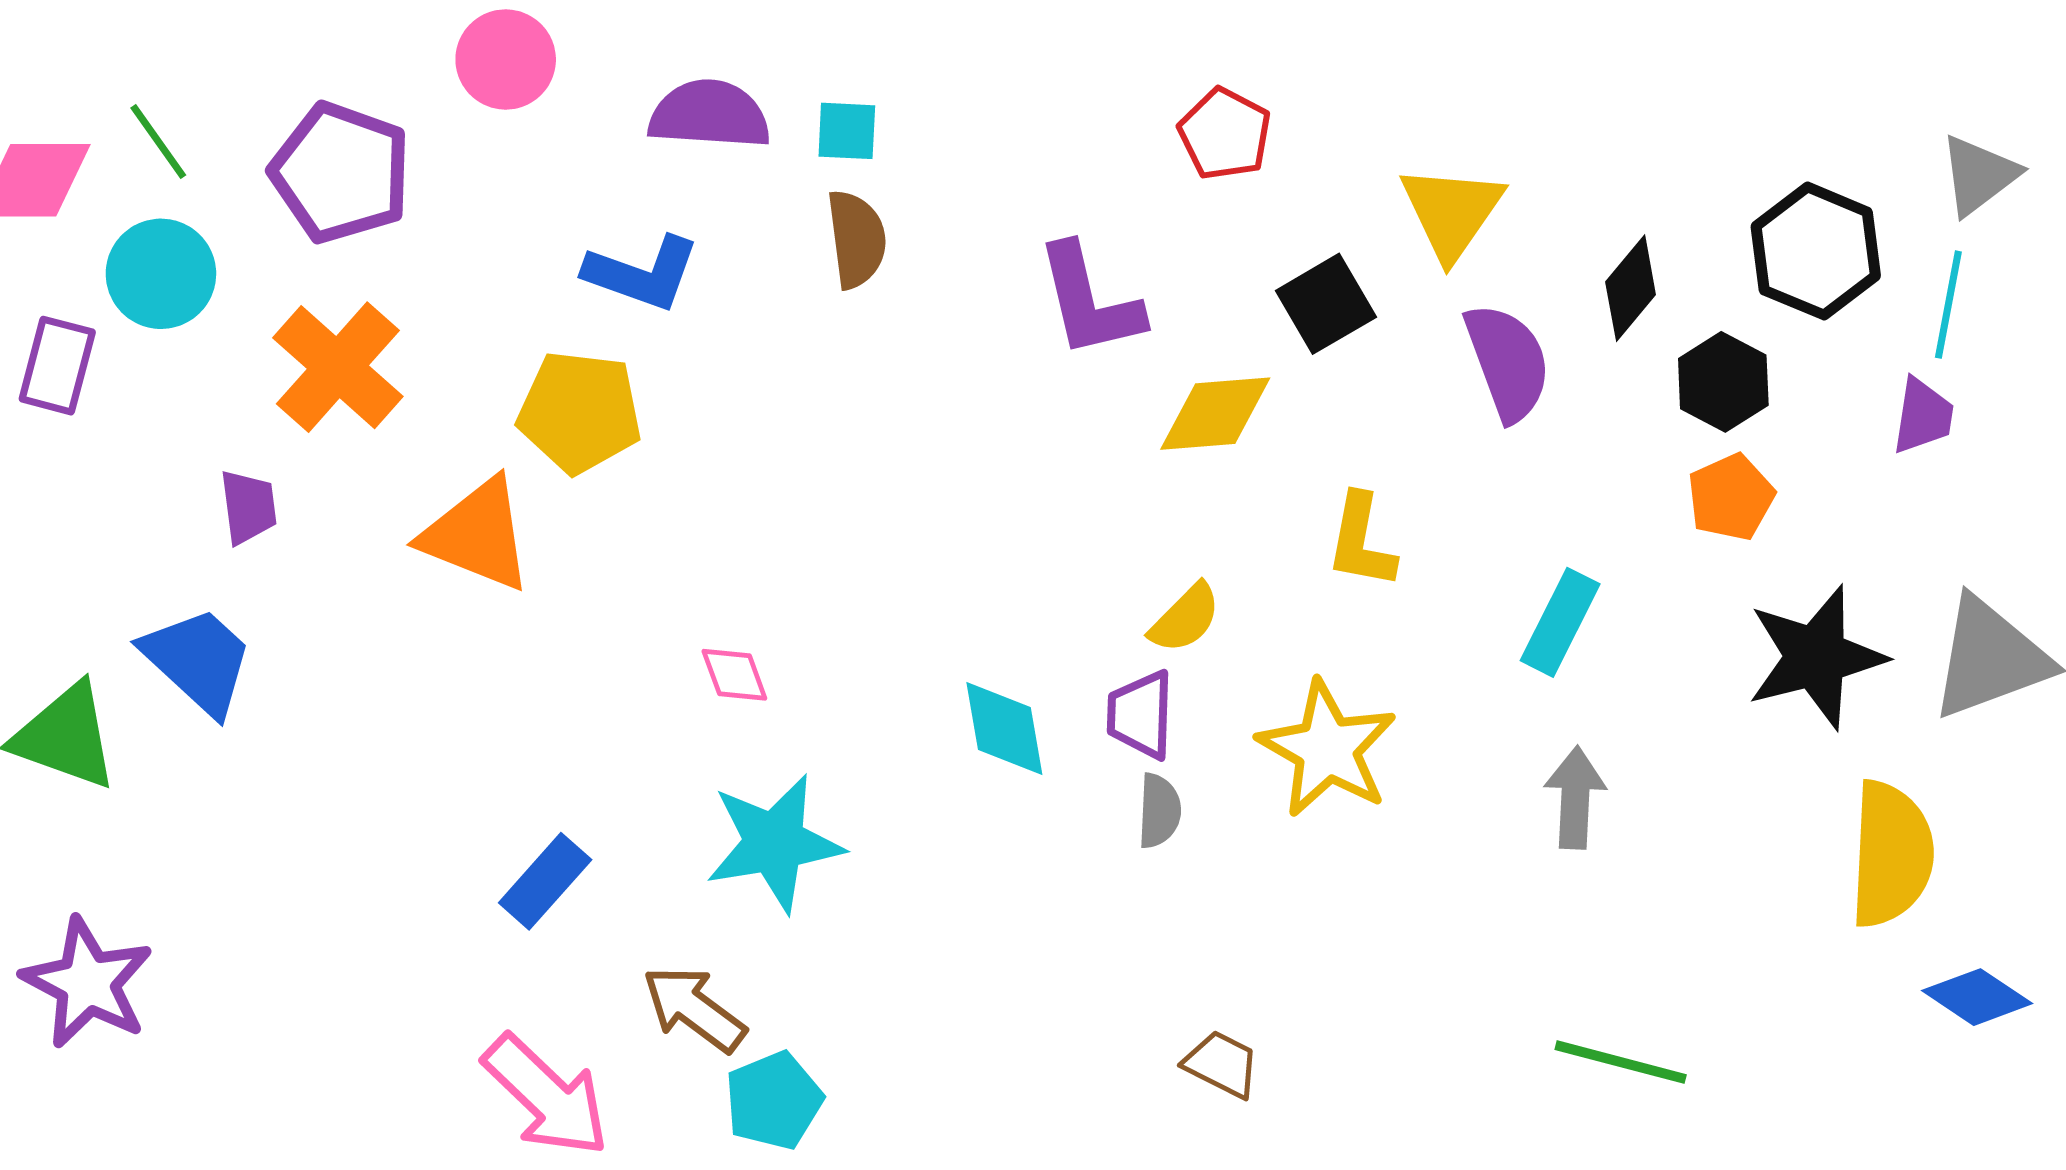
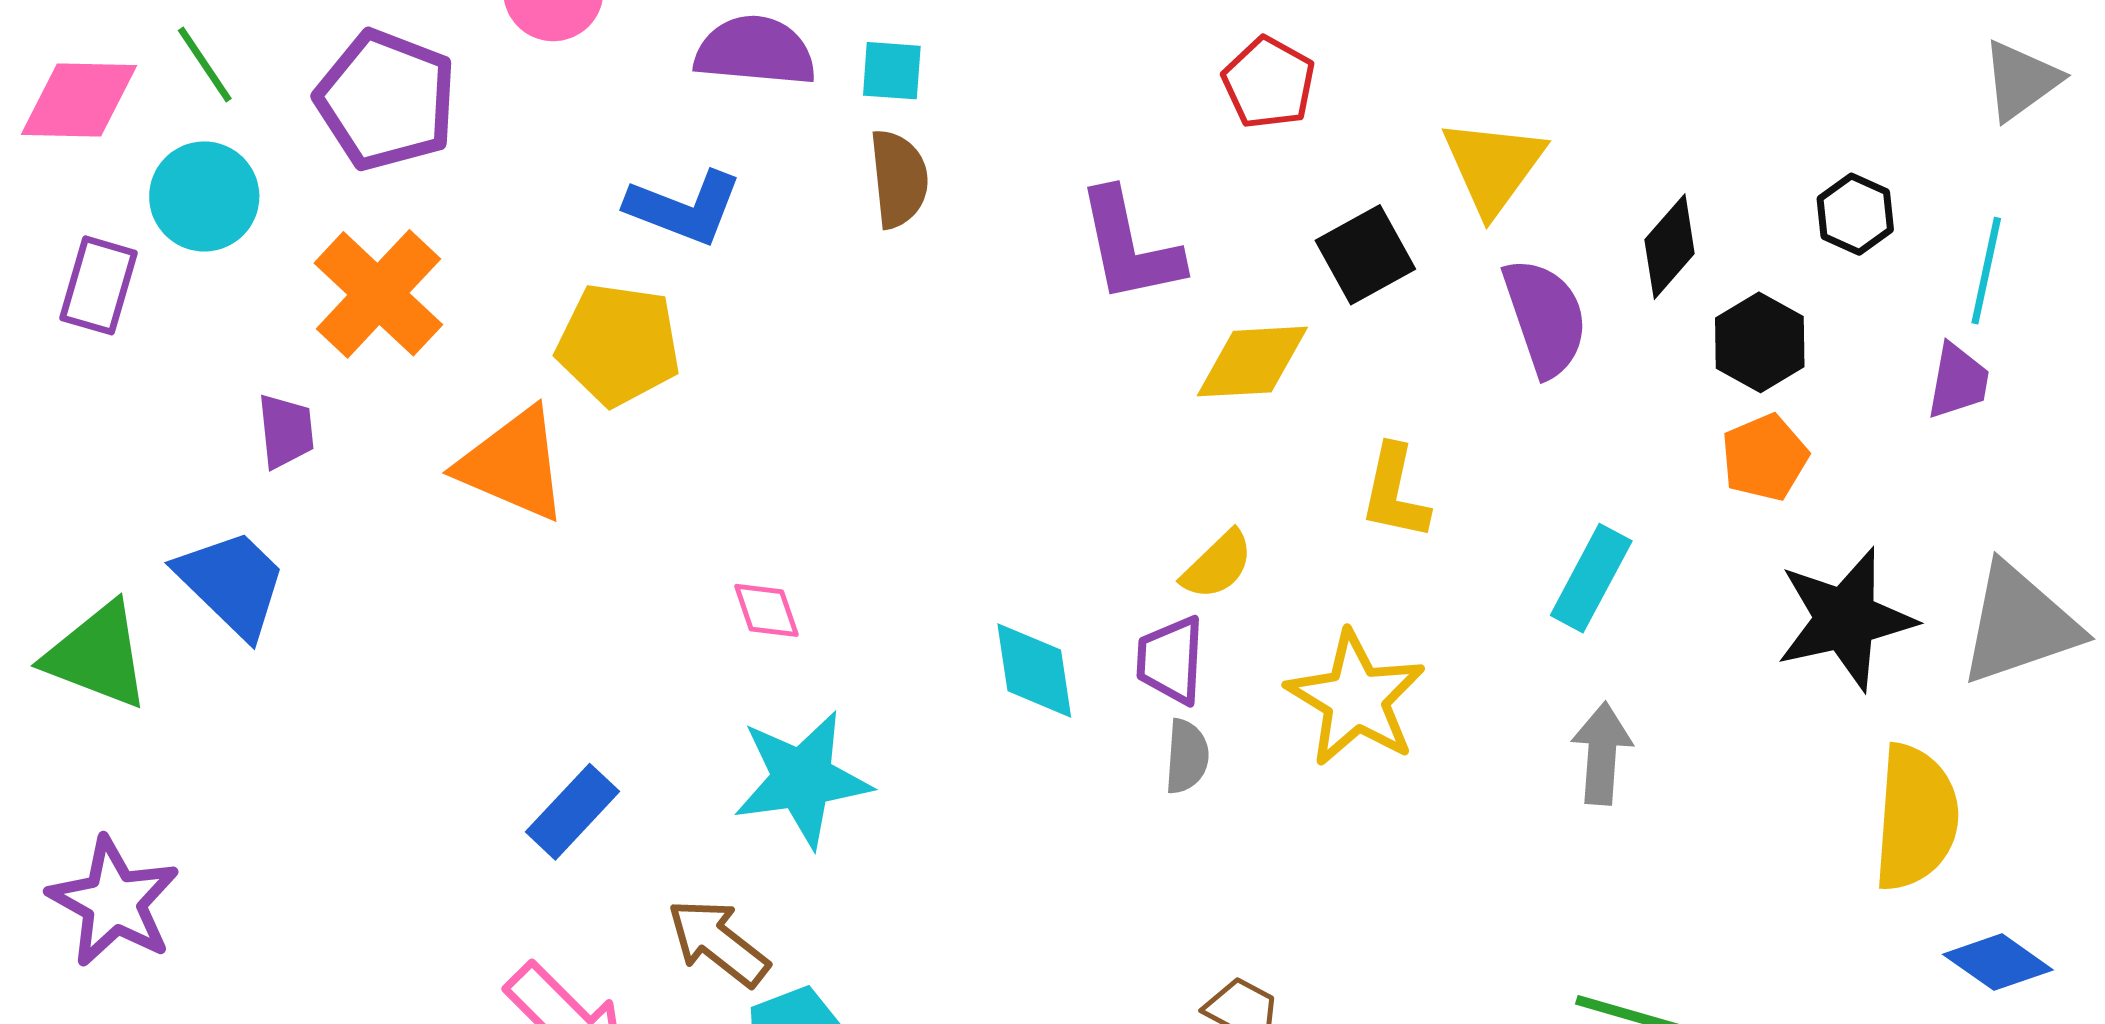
gray triangle: (1979, 175) -> (2021, 80), moved
black hexagon: (1816, 251) -> (1855, 214), size x0.6

